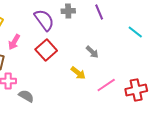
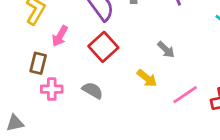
gray semicircle: (26, 96) -> (93, 90), moved

